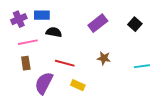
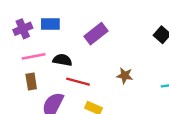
purple rectangle: (98, 23) -> (96, 34), moved
black semicircle: (54, 32) -> (62, 60), moved

